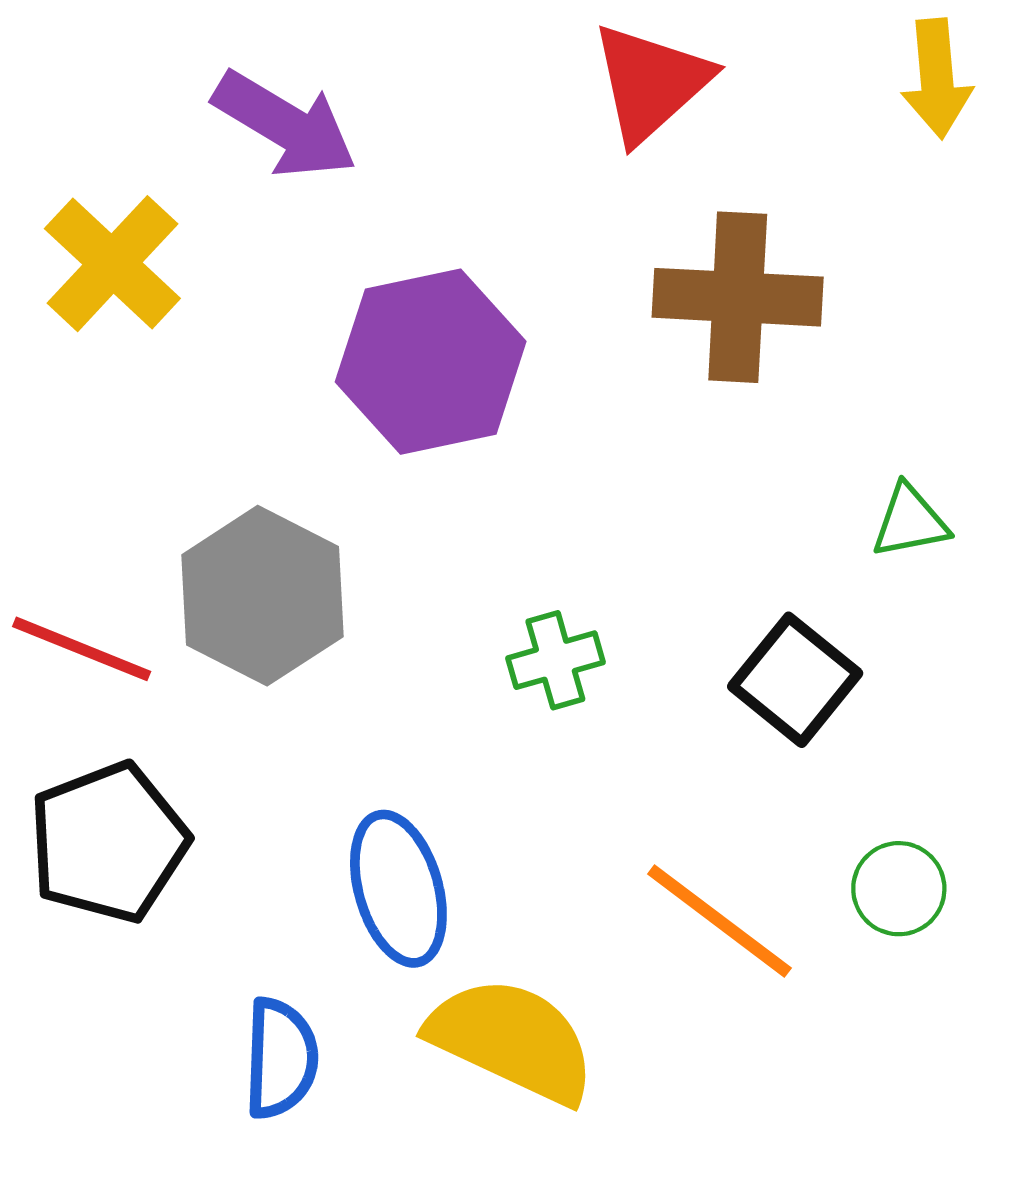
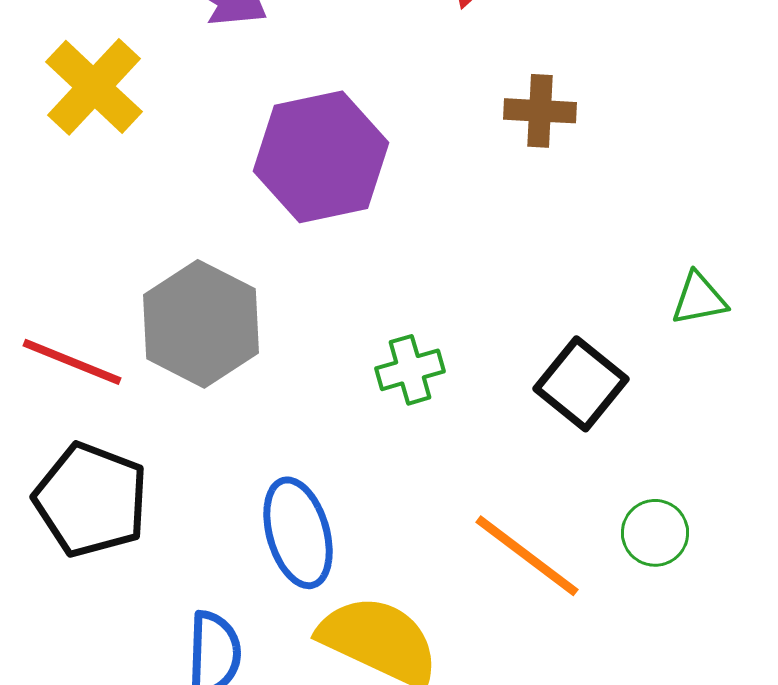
brown cross: (738, 297) -> (540, 111), size x0.6
green triangle: (910, 521) -> (699, 299), moved
black pentagon: (108, 842) -> (91, 500), turned -30

